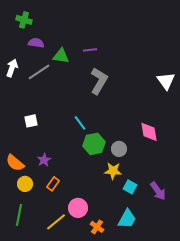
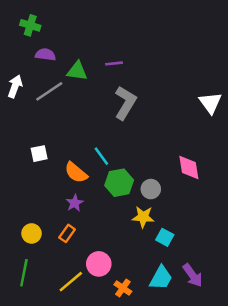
purple star: (44, 160) -> (75, 203), moved
orange semicircle: (15, 163) -> (76, 173), moved
purple arrow: (158, 191) -> (193, 275), moved

